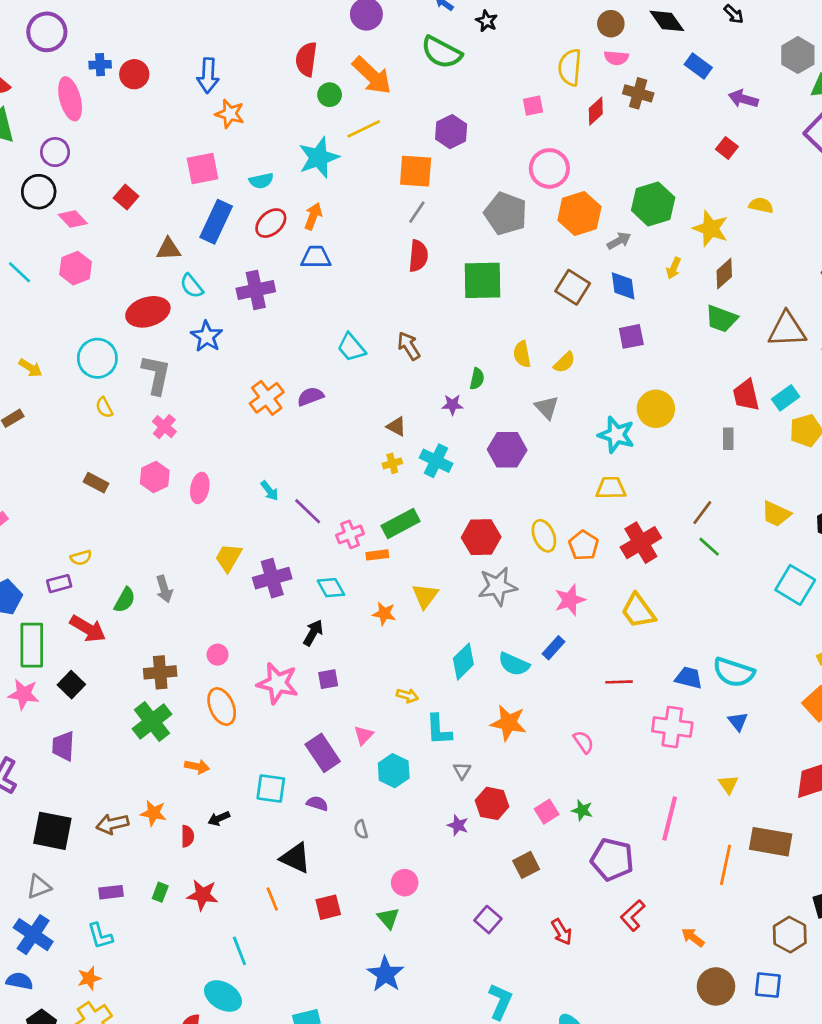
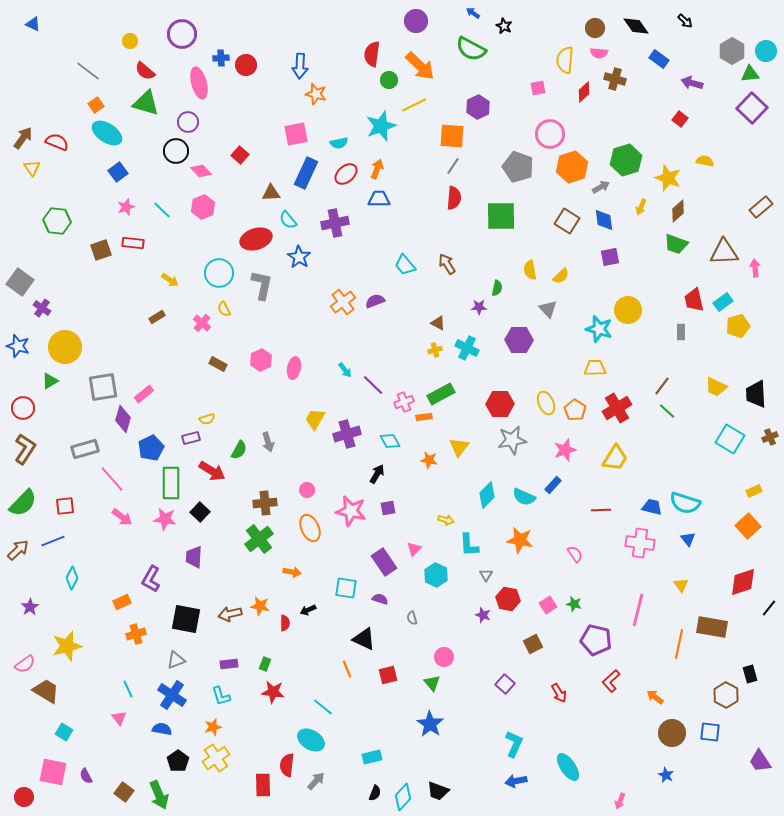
pink cross: (164, 427) -> (202, 323), moved
yellow trapezoid: (638, 611) -> (615, 458), turned -112
red star: (203, 895) -> (273, 692), moved
cyan line: (239, 951) -> (323, 707), turned -30

